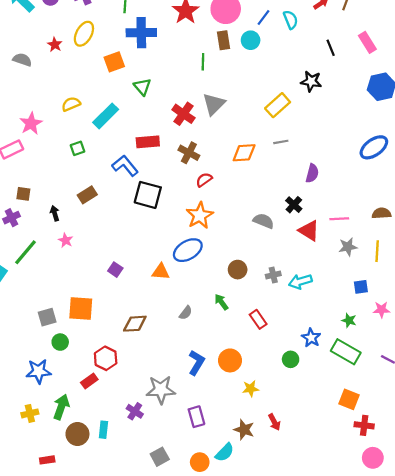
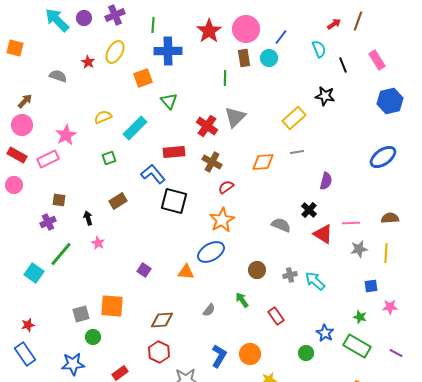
cyan semicircle: (291, 20) -> (319, 49), moved
cyan arrow: (300, 281) -> (315, 281), turned 60
red hexagon: (106, 358) -> (159, 352), moved

